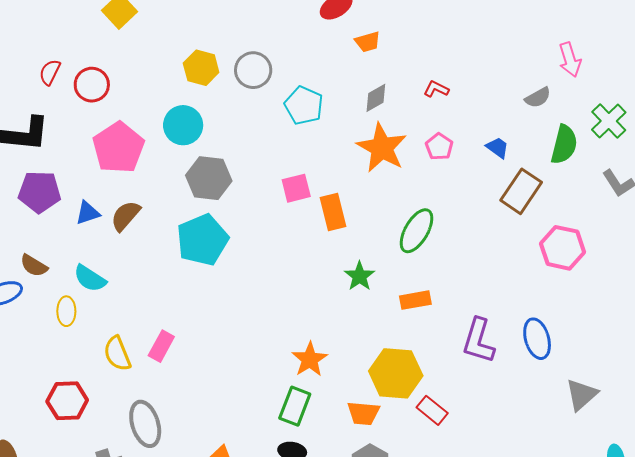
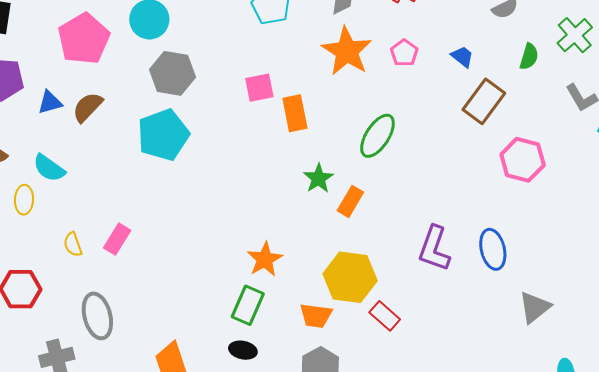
green semicircle: (564, 144) -> (529, 57), size x0.7
orange rectangle: (415, 300) -> (350, 201), moved, turned -52
yellow semicircle: (117, 354) -> (73, 244), size x0.7

